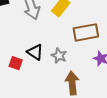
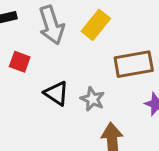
red square: (16, 63) -> (20, 62), moved

